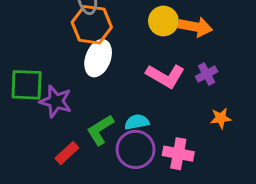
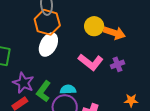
purple star: (56, 101) -> (23, 83), moved
orange star: (221, 118) -> (131, 100), moved
green L-shape: (100, 130) -> (44, 91), turned -30

